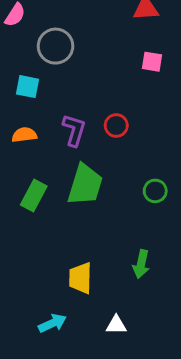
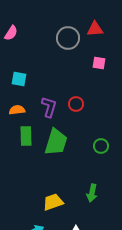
gray circle: (56, 46) -> (68, 38), moved
green rectangle: (34, 196) -> (26, 136), moved, turned -30
yellow trapezoid: (80, 278) -> (53, 202), turned 70

